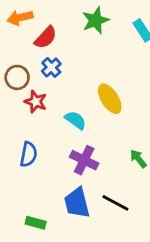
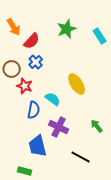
orange arrow: (20, 18) -> (14, 27), turned -108
blue semicircle: (28, 154) -> (34, 110), moved
blue trapezoid: (77, 203) -> (38, 146), moved

